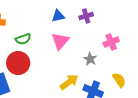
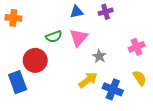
green semicircle: (23, 39) -> (54, 37), moved
pink cross: (111, 42) -> (137, 47), moved
gray star: (90, 59) -> (99, 56), moved

